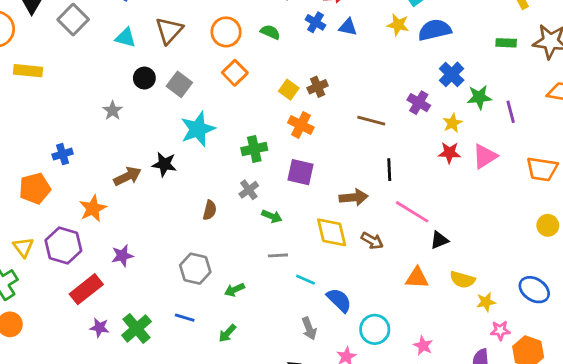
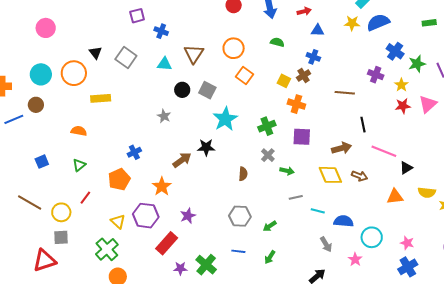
blue cross: (315, 22) -> (313, 57), moved
green semicircle: (270, 32) -> (277, 42), moved
blue semicircle: (339, 300) -> (344, 221), turned -30

